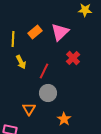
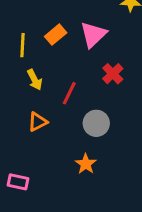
gray circle: (48, 93) -> (96, 123), moved
orange triangle: (29, 109) -> (38, 122), moved, turned 32
orange star: (64, 119) -> (86, 164), moved

